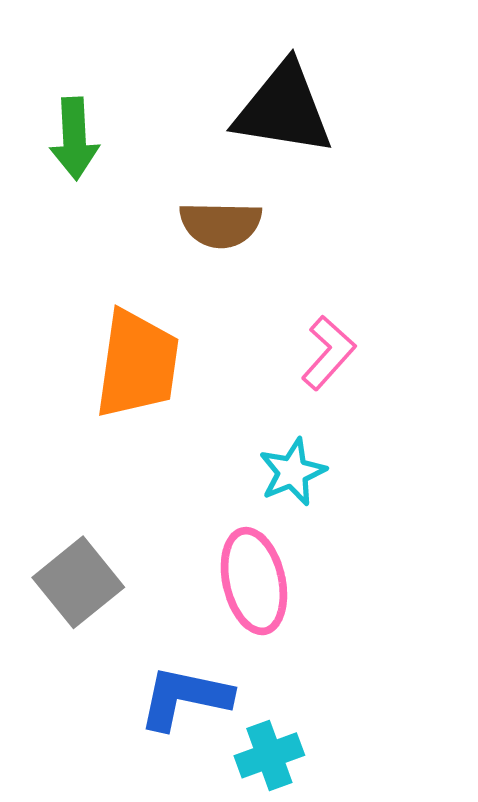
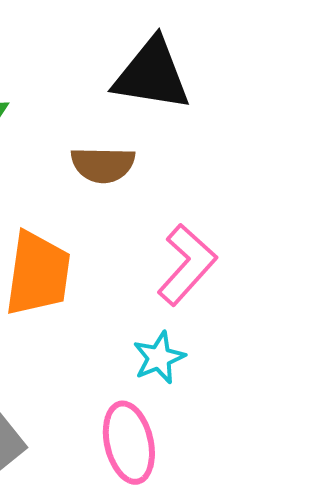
pink L-shape: (328, 353) -> (187, 265), size x1.4

